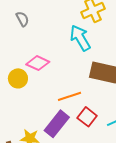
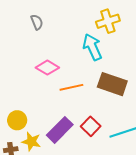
yellow circle: (18, 78) -> (17, 120), moved
orange line: (70, 96) -> (71, 87), moved

